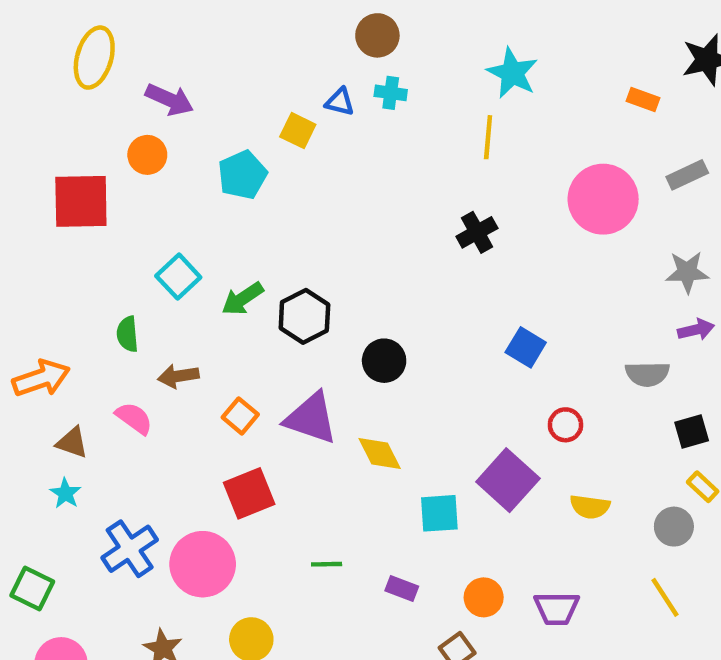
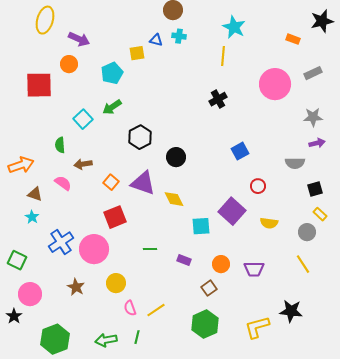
yellow square: (298, 131) -> (137, 53), turned -35
green arrow: (242, 299) -> (112, 107), moved
blue square: (526, 347) -> (240, 151), turned 30

